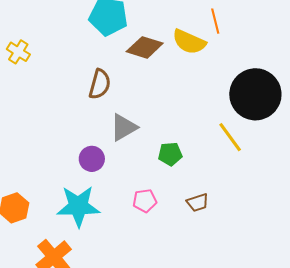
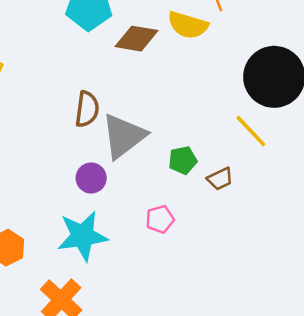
brown semicircle: (100, 84) -> (87, 109), moved
gray triangle: (124, 127) -> (124, 136), size x1.4
brown trapezoid: (198, 202) -> (220, 179), moved

